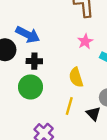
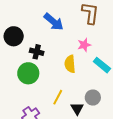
blue arrow: (28, 35) -> (54, 22), moved
yellow semicircle: (76, 77) -> (70, 64), moved

